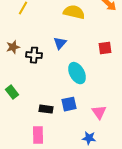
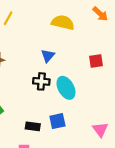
black cross: (34, 55) -> (41, 81), moved
pink triangle: (99, 112) -> (100, 130), moved

